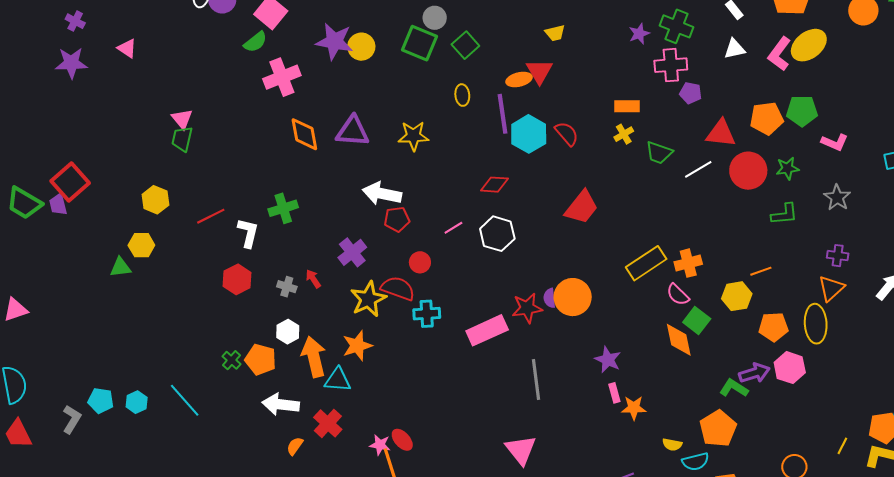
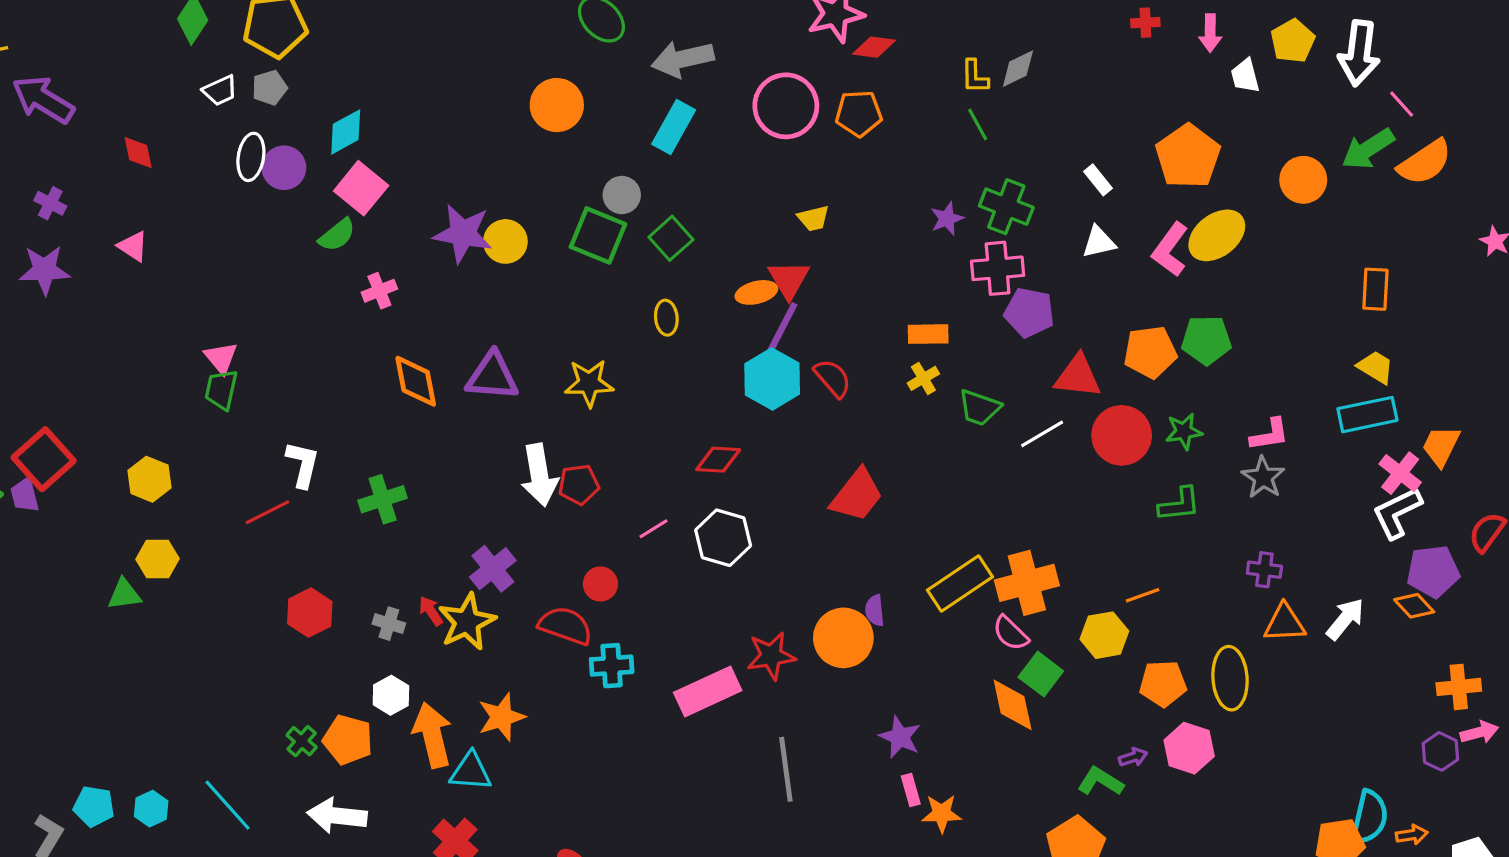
pink cross: (282, 77) -> (379, 291), size x0.6
purple pentagon: (691, 93) -> (1029, 312), size x1.4
purple line: (503, 114) -> (780, 332), moved, turned 36
pink L-shape: (835, 142) -> (1270, 435), moved, turned -32
white arrow: (382, 194) -> (539, 475), turned -111
yellow hexagon: (155, 200) -> (149, 479), moved
red pentagon: (397, 219) -> (579, 485), moved
white L-shape: (248, 233) -> (303, 464), moved
orange cross: (688, 263) -> (1027, 583), size x1.4
orange triangle: (831, 288) -> (1285, 623), moved, turned 40
purple semicircle: (550, 298) -> (875, 610), moved
yellow star: (368, 299) -> (467, 622), moved
purple arrow: (754, 373) -> (1133, 757), size x0.6
white arrow: (281, 404) -> (337, 816), moved

